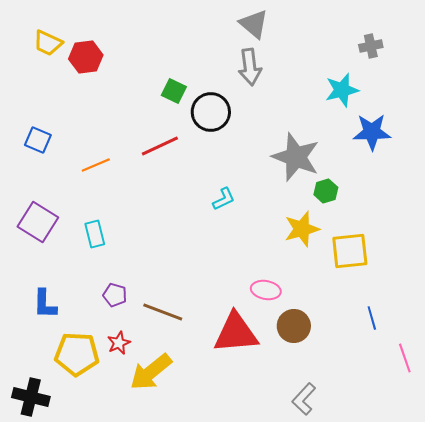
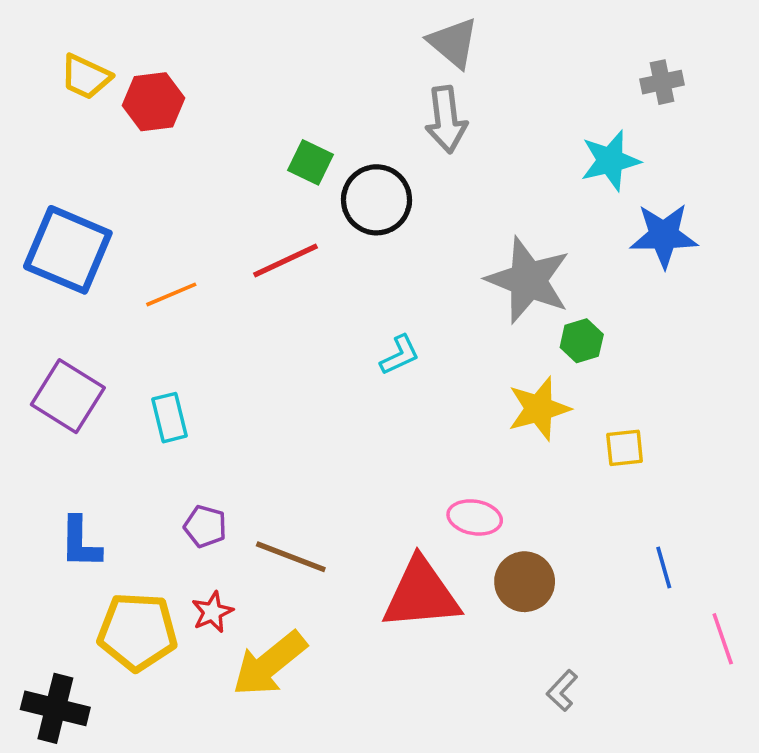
blue square: (38, 140) -> (68, 250), size x1.8
yellow square: (350, 251) -> (625, 448), size x0.6
gray L-shape: (304, 399) -> (562, 691), moved, size x0.7

